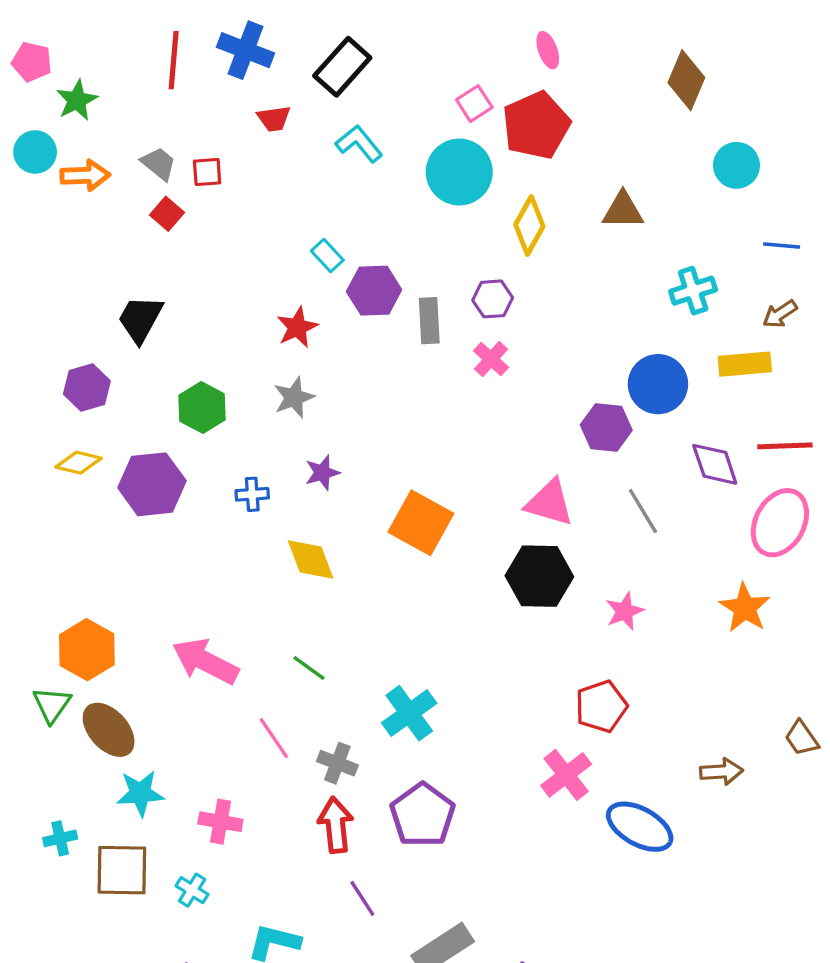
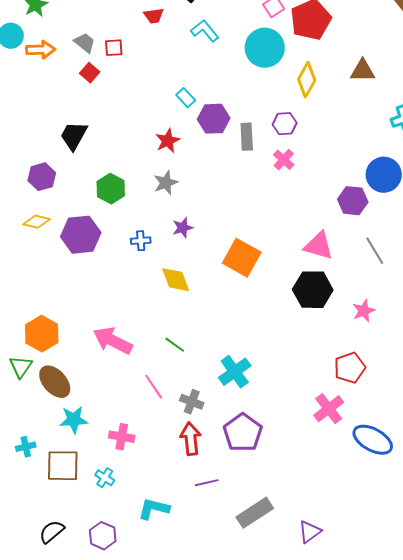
purple line: (362, 898) -> (207, 483), turned -70

